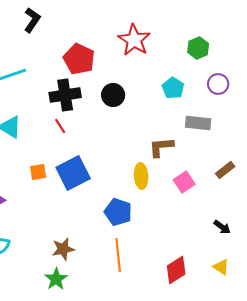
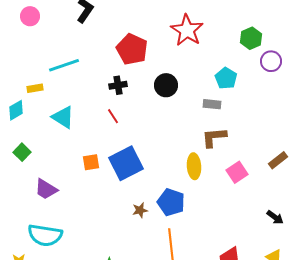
purple circle: (218, 84) -> (271, 61), moved
black cross: (65, 95) -> (118, 85), size x0.6
gray rectangle: (198, 123) -> (212, 104), moved, size x0.7
brown star: (63, 249) -> (140, 210), moved, size x0.7

